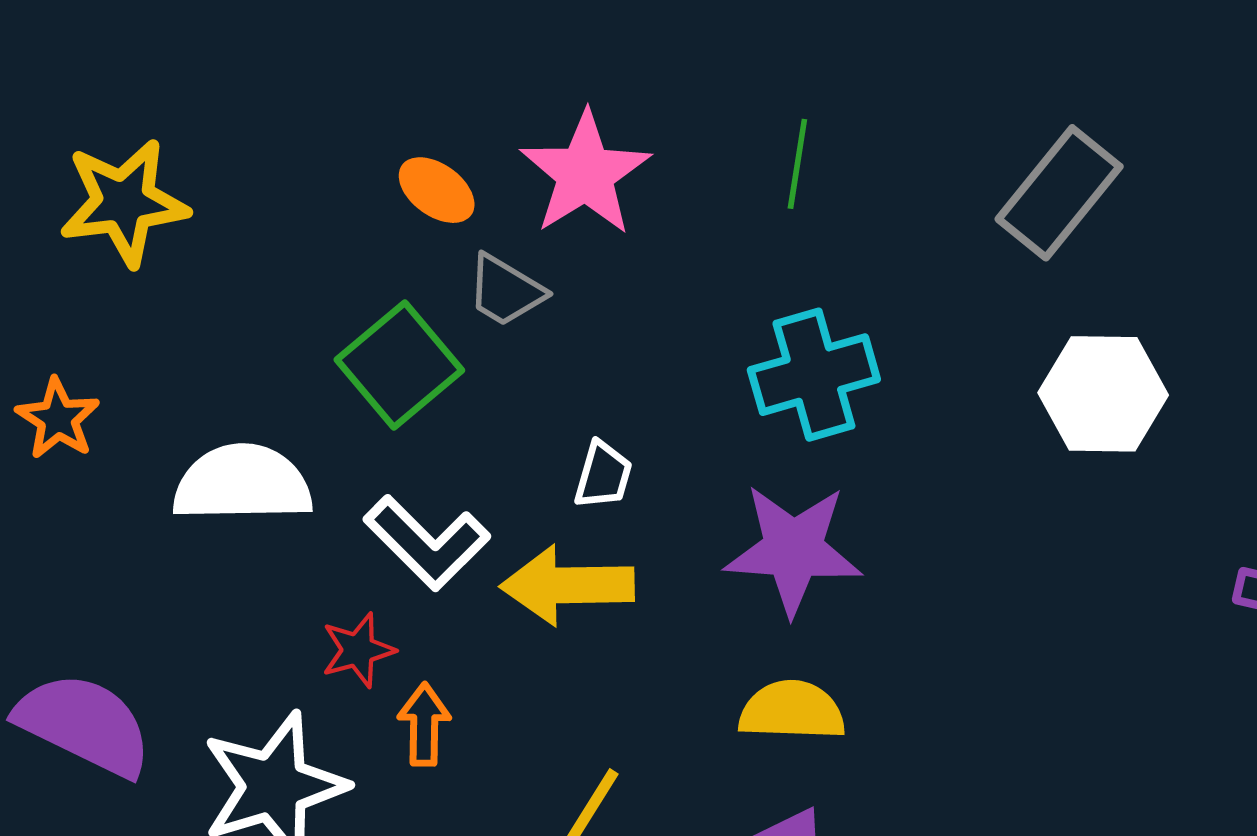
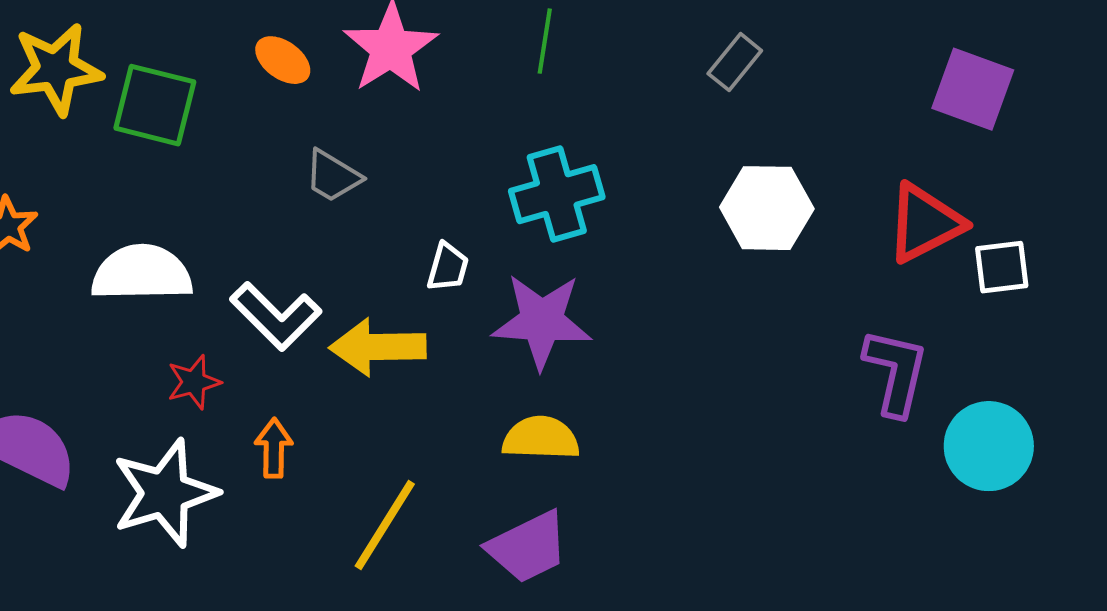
gray rectangle: (1059, 193) -> (735, 62), size x0.6
gray trapezoid: (505, 291) -> (333, 176), moved
green square: (399, 365) -> (155, 105), moved, turned -36
white trapezoid: (603, 475) -> (448, 267), moved
red star: (358, 650) -> (194, 382), moved

